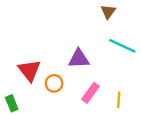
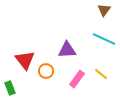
brown triangle: (108, 12) -> (104, 10), moved
yellow line: (119, 100) -> (101, 74), moved, turned -56

